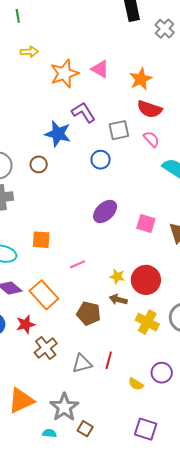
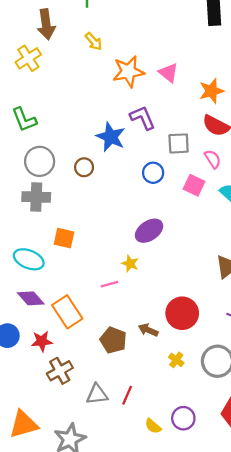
yellow arrow: (29, 52) -> (94, 41), turned 42
pink square: (146, 223) -> (194, 185), moved
orange square: (41, 240) -> (64, 238), moved
yellow star: (117, 276) -> (130, 264), moved
yellow cross: (147, 322) -> (176, 360), size x0.6

